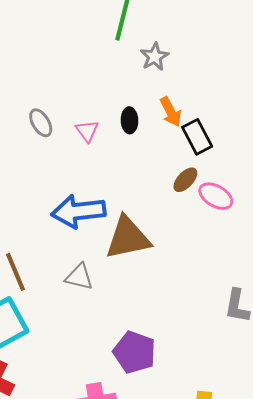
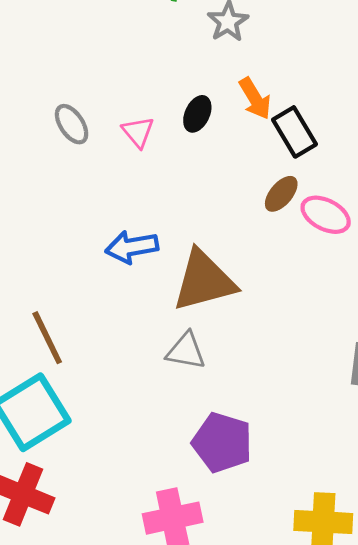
black ellipse: (129, 120) -> (197, 114), turned 30
blue arrow: (78, 211) -> (132, 247), size x0.7
gray triangle: (79, 277) -> (186, 351), moved

